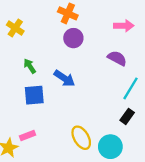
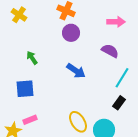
yellow cross: (15, 28) -> (19, 15), moved
blue arrow: (64, 78) -> (76, 71), moved
blue square: (34, 95) -> (25, 89), moved

